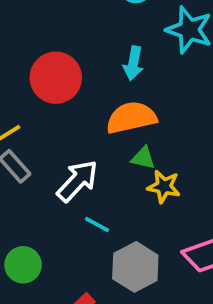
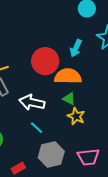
red circle: (56, 78) -> (45, 61), moved
white arrow: (77, 181) -> (32, 102), turned -135

